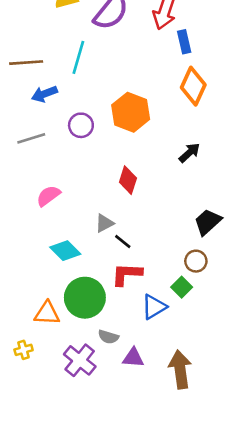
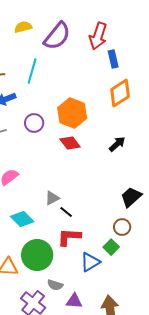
orange diamond: (193, 86) -> (120, 93), turned 32
red diamond: (128, 180) -> (70, 143), moved, turned -55

